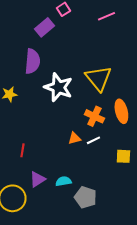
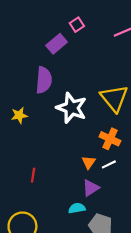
orange triangle: (74, 138) -> (89, 162), turned -40
purple triangle: (37, 179) -> (91, 188), moved

